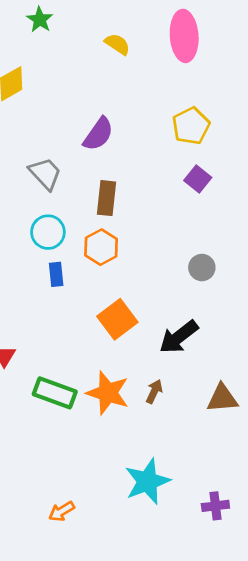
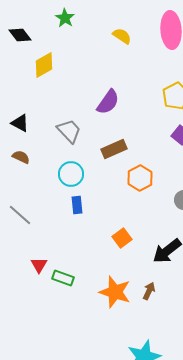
brown rectangle: (107, 198) -> (114, 149), turned 60
orange hexagon: (101, 247) -> (140, 178), moved
orange square: (117, 319) -> (122, 238), size x0.7
green rectangle: (55, 393) -> (63, 278), moved, size x0.7

